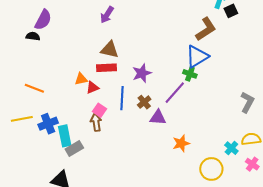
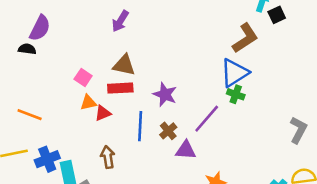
purple star: (142, 73) -> (165, 94), turned -30
green cross: (190, 74) -> (236, 94), moved
pink square: (99, 110) -> (83, 78), moved

